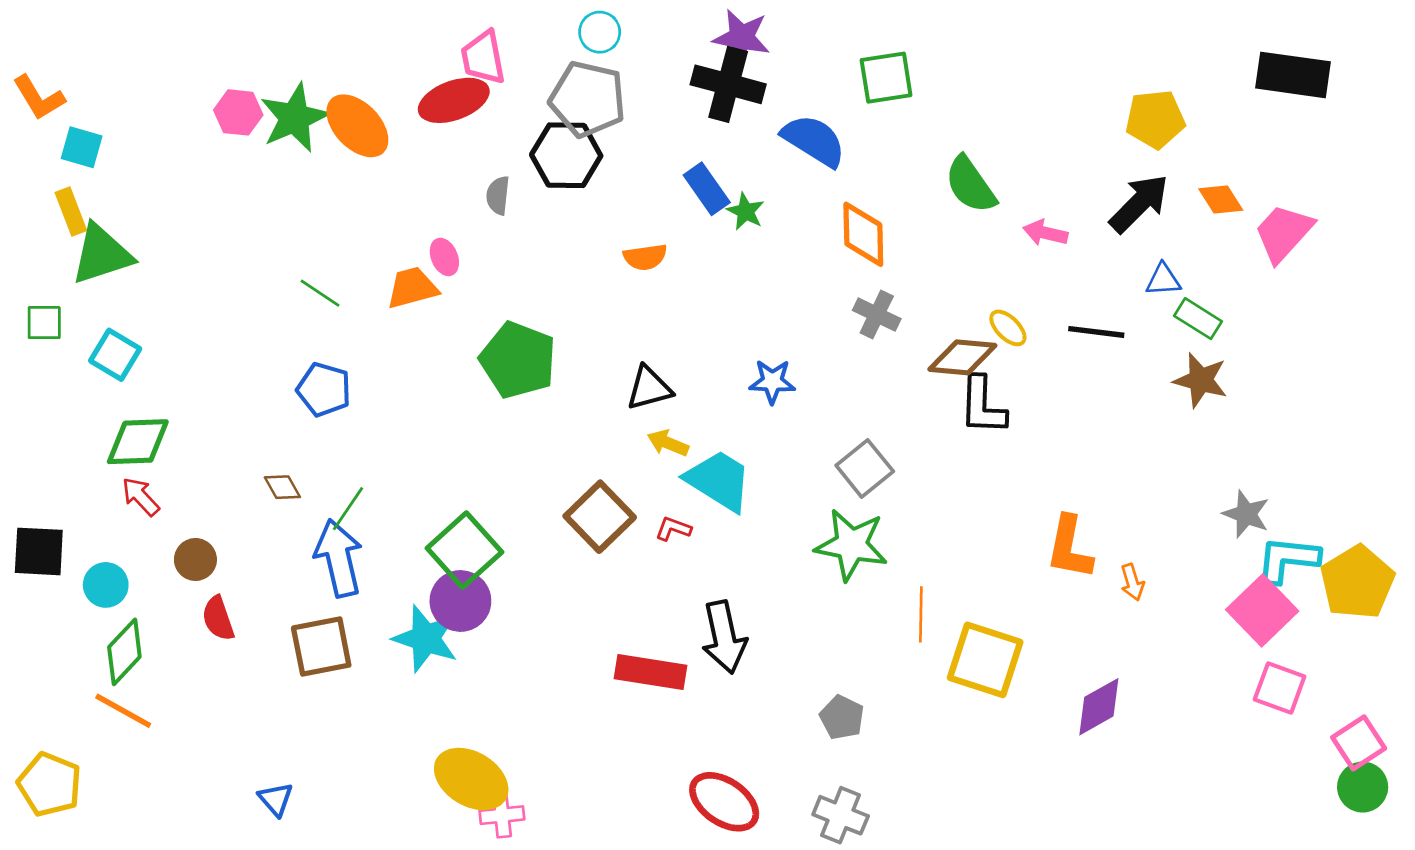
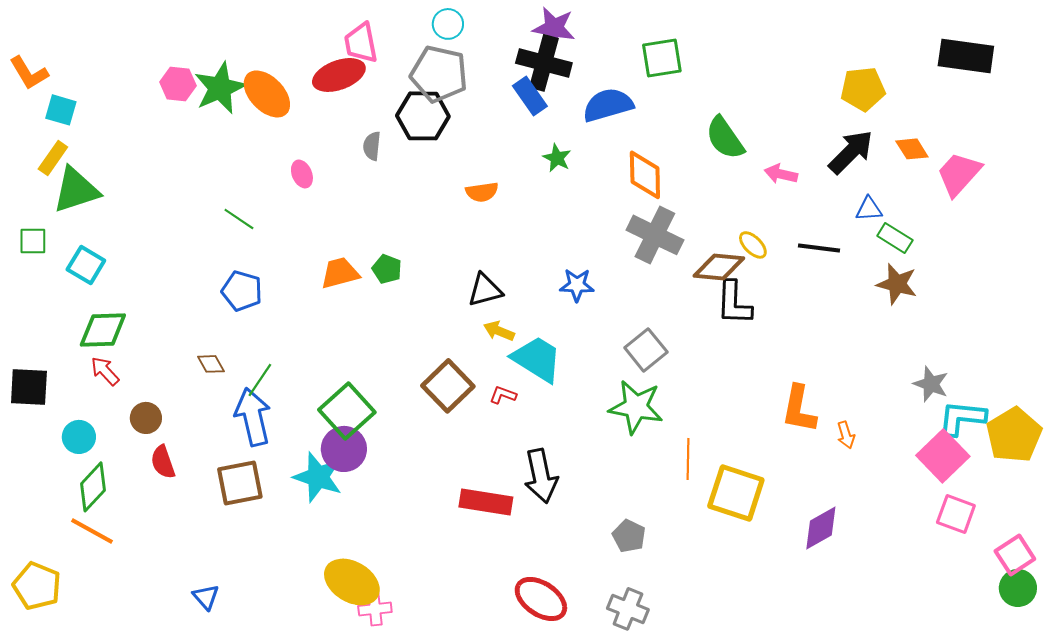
blue semicircle: (814, 141) -> (608, 105), turned -48
blue rectangle: (707, 189) -> (530, 96), moved
yellow rectangle: (71, 211) -> (53, 158), turned 56
pink ellipse: (444, 257) -> (302, 174), moved
orange trapezoid: (412, 288) -> (340, 273), moved
gray cross: (877, 315) -> (655, 235), size x1.6
green pentagon: (518, 360) -> (387, 269), size x0.5
black square: (39, 551) -> (29, 387), moved

